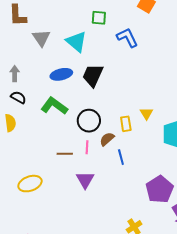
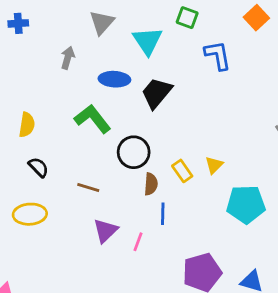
gray arrow: (15, 74) -> (68, 58), moved
black semicircle: (18, 97) -> (39, 167), moved
yellow rectangle: (126, 124) -> (182, 171), turned -42
brown semicircle: (107, 139) -> (151, 184), turned 119
pink line: (87, 147) -> (138, 242), moved

